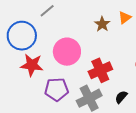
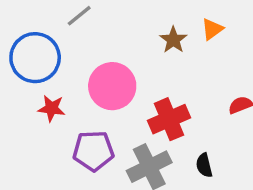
red star: (32, 65) -> (52, 108), size x0.7
black semicircle: (121, 97) -> (204, 165), turned -56

